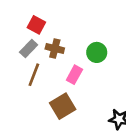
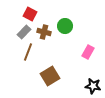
green circle: (97, 52) -> (65, 26), moved
pink rectangle: (74, 75) -> (88, 52), moved

